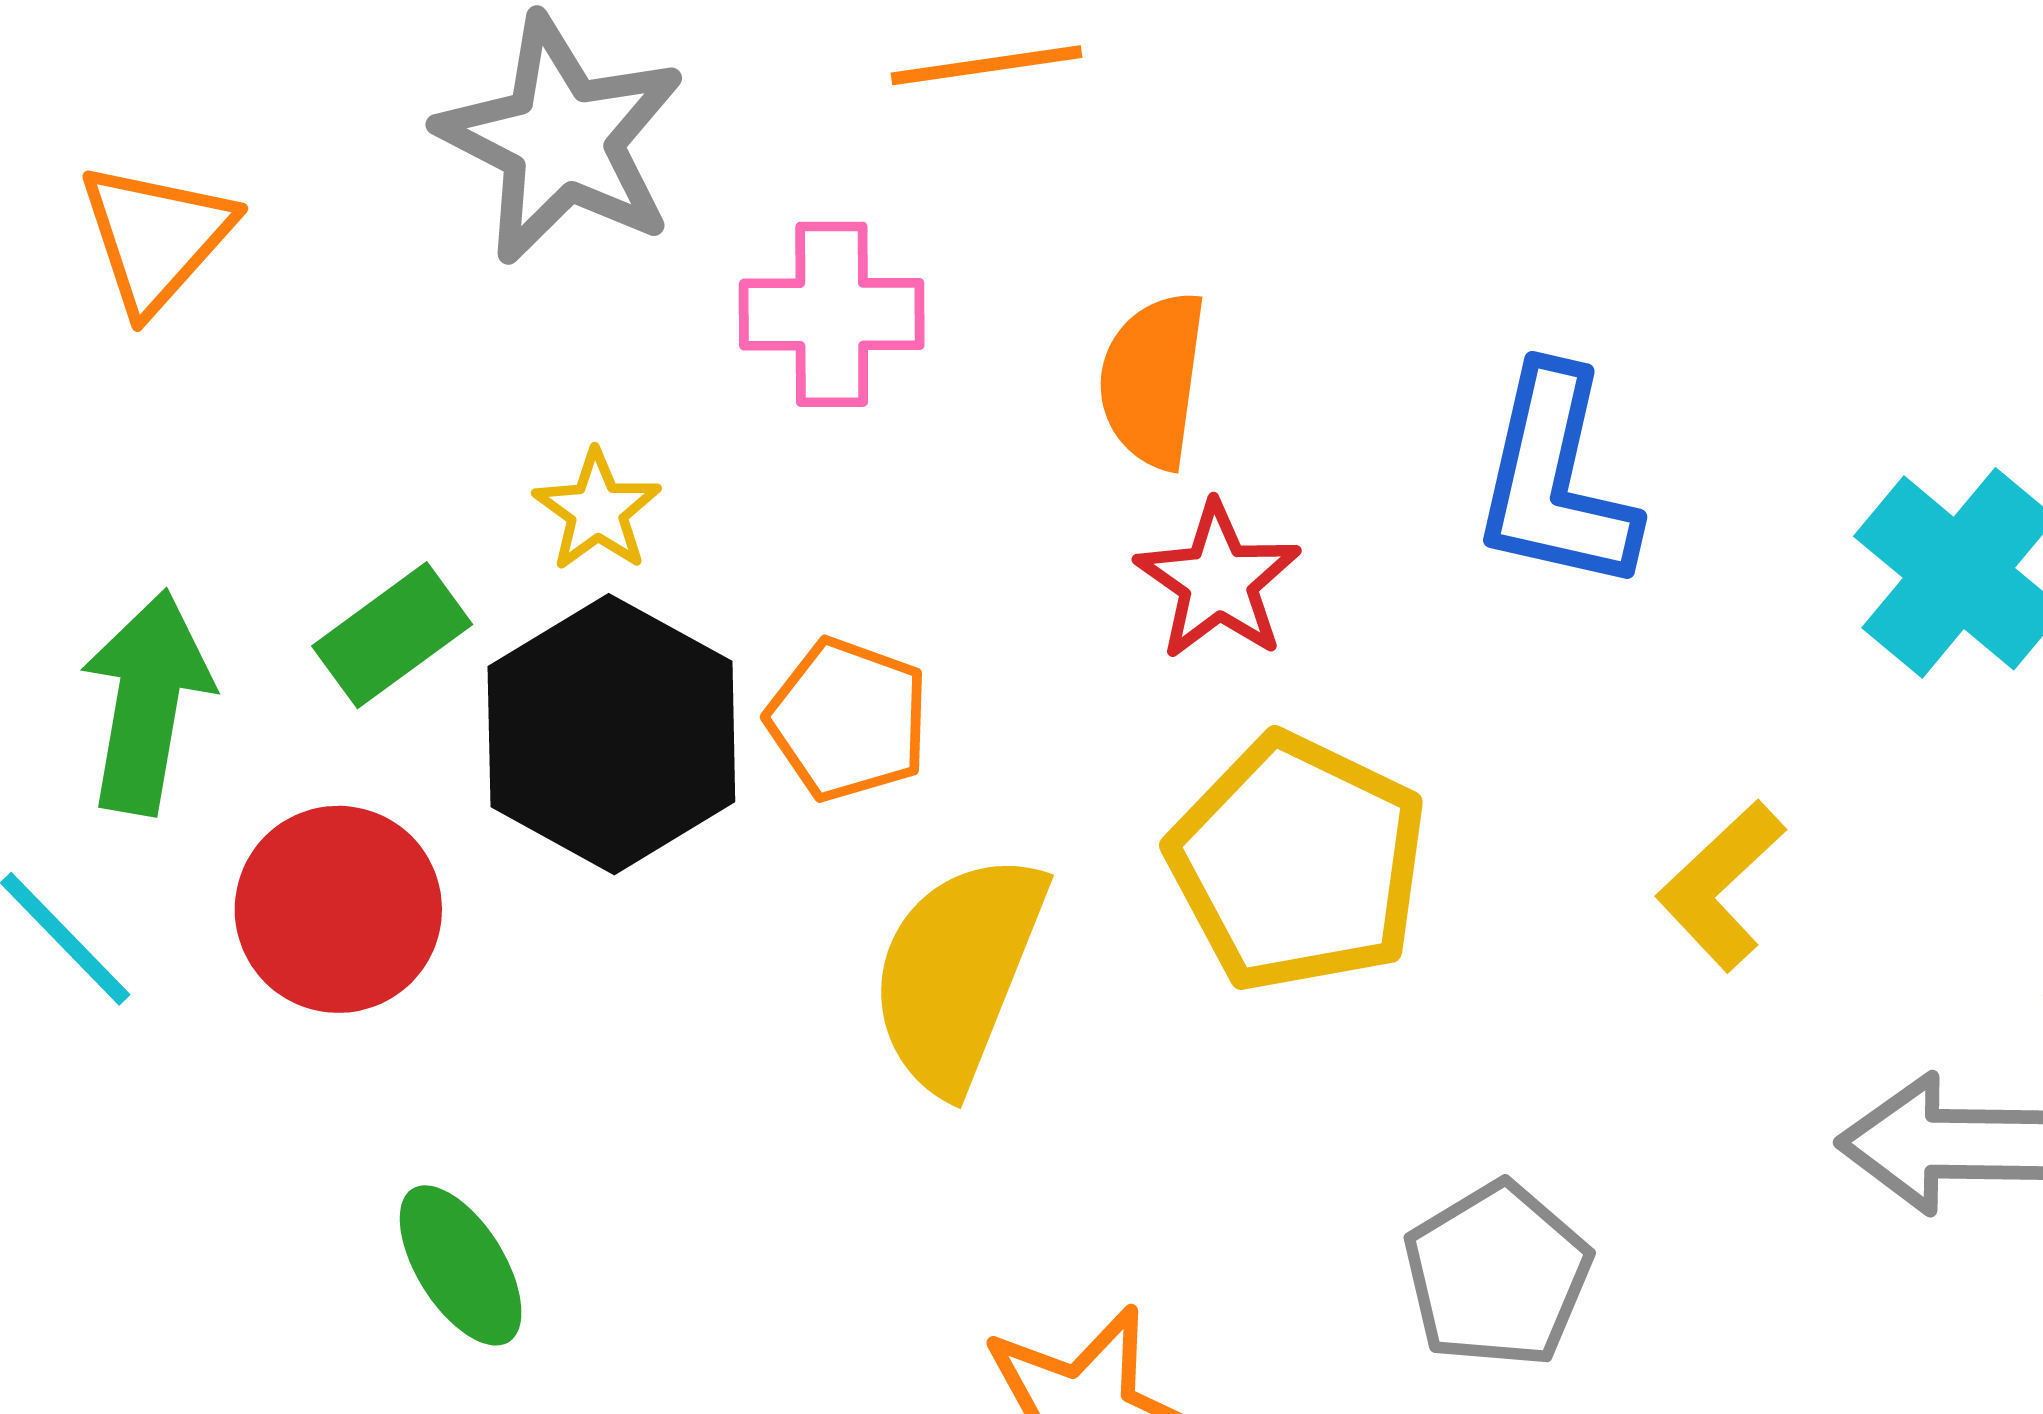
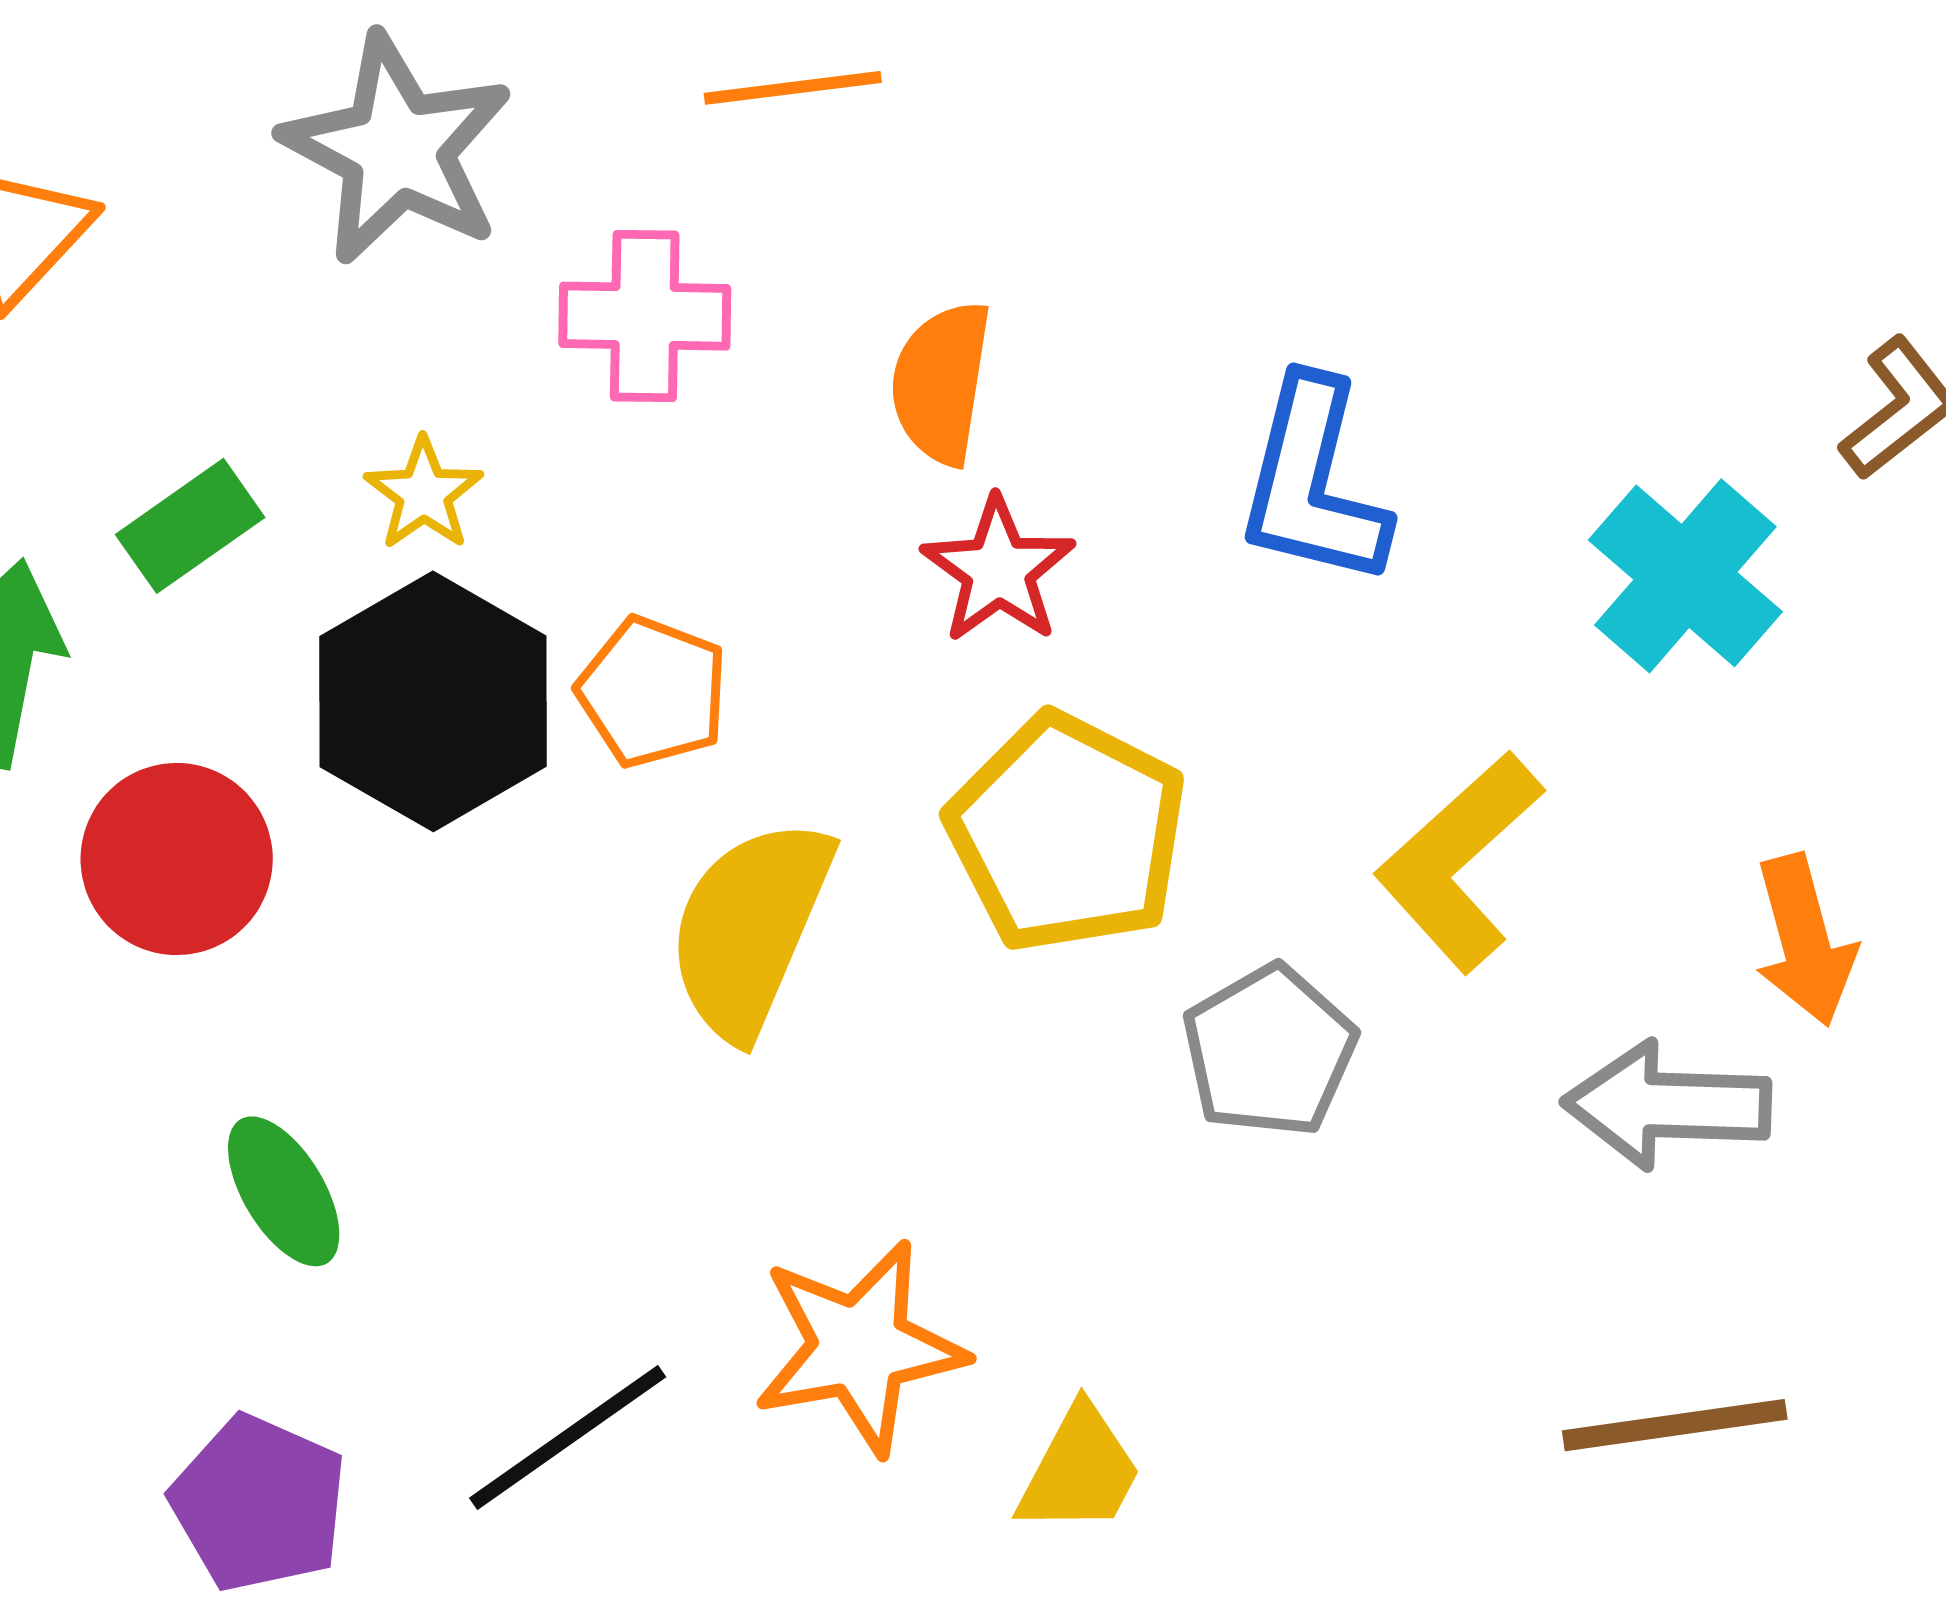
green rectangle: (392, 635) -> (190, 526), moved
yellow L-shape: (1721, 886) -> (1459, 862), size x1.4
gray pentagon: (1497, 1275) -> (1269, 1051), moved

